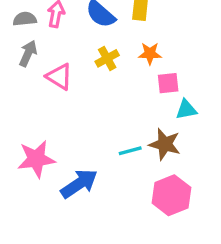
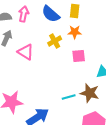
orange star: (150, 54) -> (75, 32), moved
pink square: (168, 83) -> (79, 56), moved

